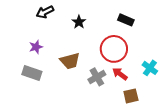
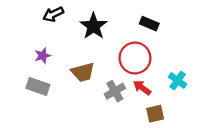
black star: (79, 22) -> (94, 26), size x1.6

